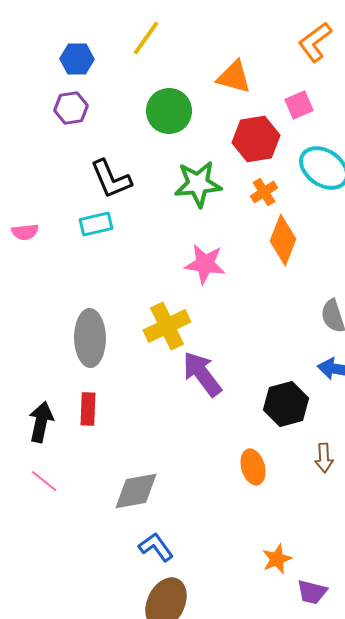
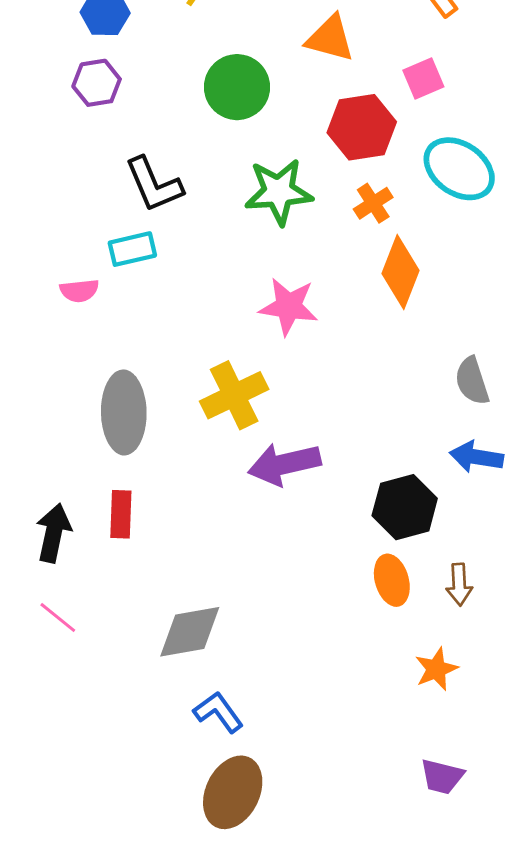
pink semicircle: (25, 232) -> (79, 291), moved
purple arrow: (202, 374) -> (284, 464), turned -66
orange ellipse: (253, 467) -> (392, 580), moved
orange star: (277, 559) -> (436, 669), moved

